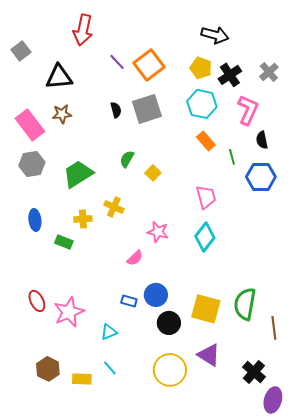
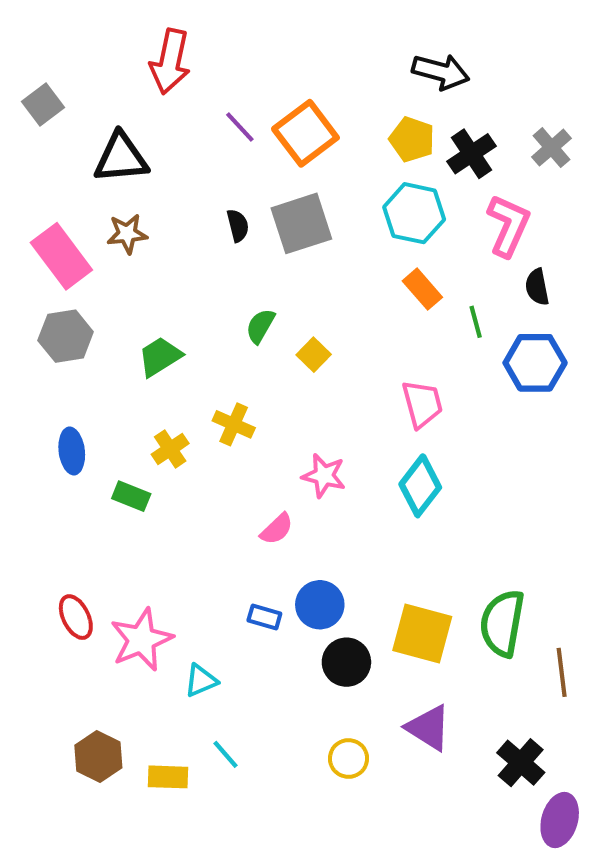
green trapezoid: (78, 174) -> (160, 357), size x0.7
yellow cross: (83, 219) -> (170, 449), turned -30
cyan triangle: (109, 332) -> (201, 681), moved
yellow circle: (170, 370) -> (348, 758), size x0.6

